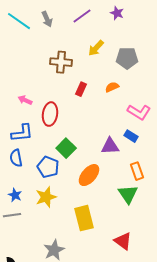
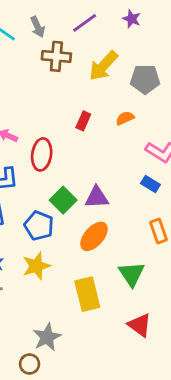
yellow arrow: (96, 48) -> (103, 66), size x1.4
brown cross: (61, 62) -> (56, 56), moved
purple triangle: (110, 146) -> (97, 197), moved
green triangle: (128, 194) -> (132, 274), moved

